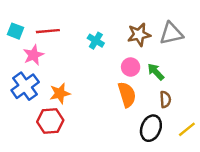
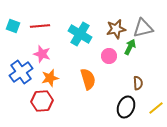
cyan cross: (96, 41) -> (80, 34), size x1.6
pink star: (33, 55) -> (42, 54), moved, turned -30
green arrow: (156, 72) -> (130, 47), moved, turned 70
orange semicircle: (127, 95) -> (88, 79), moved

